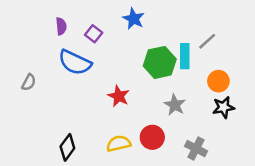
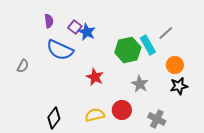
blue star: (134, 19) -> (87, 32), moved
cyan rectangle: (185, 56) -> (148, 45), turned -30

